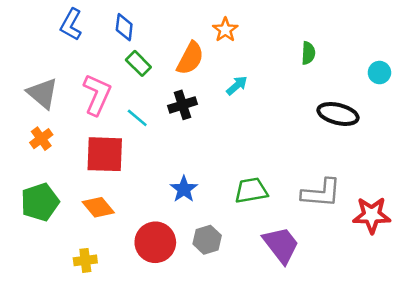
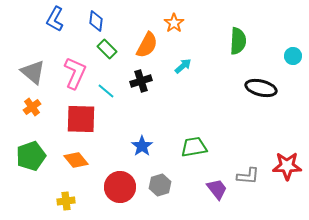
green semicircle: (308, 53) -> (238, 41), size x1.5
gray L-shape: (321, 193) -> (248, 176), moved, size x0.7
purple trapezoid: (281, 245) -> (217, 189), size x0.7

